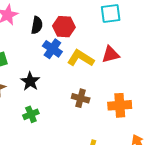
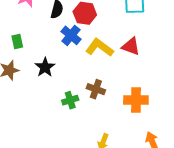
red triangle: (111, 55) -> (131, 46), turned 30
green cross: (31, 114) -> (70, 100), moved

